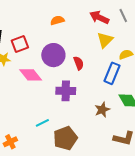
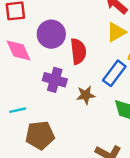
red semicircle: (79, 63) -> (78, 51), size x1.5
brown star: (102, 110) -> (86, 95), moved

